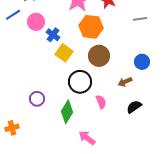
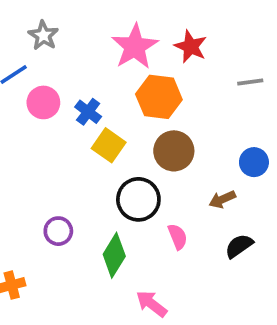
pink circle: (36, 22) -> (43, 102), moved

